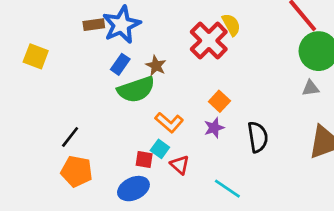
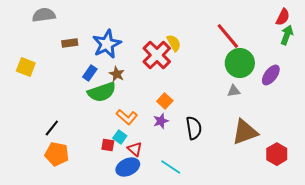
blue star: (122, 25) -> (107, 44), moved
blue ellipse: (133, 189) -> (128, 167), moved

